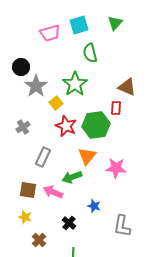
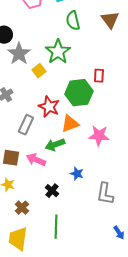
brown triangle: (127, 87) -> (110, 20), moved, turned 30
red star: (66, 126) -> (49, 107), moved
orange triangle: (87, 156) -> (70, 124), turned 30

